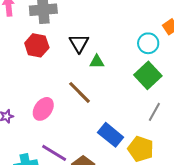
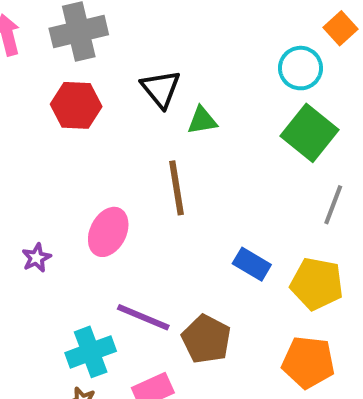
brown line: (80, 92) -> (176, 188), turned 44
blue rectangle: (111, 135) -> (252, 264), size x0.7

